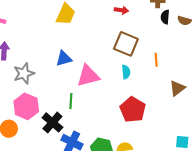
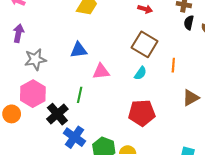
cyan semicircle: (126, 72) -> (140, 73), turned 32
pink triangle: (88, 76) -> (101, 71), size x0.7
red pentagon: (133, 110) -> (142, 113), turned 30

